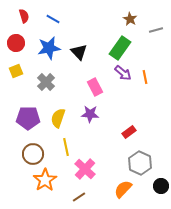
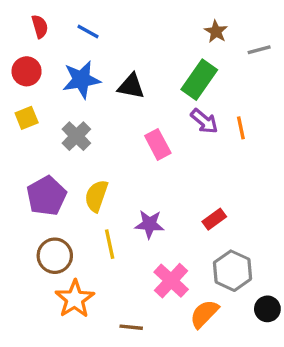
black triangle: (79, 52) -> (131, 86), turned -36
purple star: (90, 114) -> (149, 224), moved
purple pentagon: (28, 118) -> (46, 196), turned -30
pink cross: (85, 169) -> (171, 281), moved
brown line: (79, 197) -> (131, 327), turned 40

